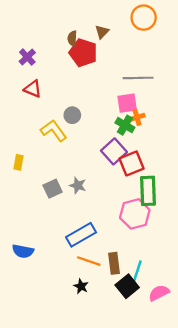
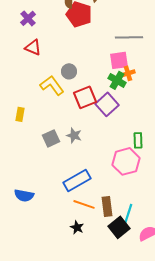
red square: (132, 163) -> (85, 97), moved
green rectangle: (148, 191) -> (138, 140), size x0.6

